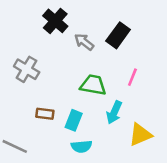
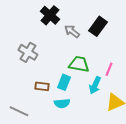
pink line: (132, 77) -> (109, 69), moved
cyan rectangle: (74, 120) -> (64, 82), moved
cyan semicircle: (81, 146) -> (62, 103), moved

